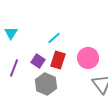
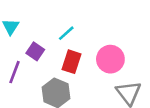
purple square: (38, 61) -> (35, 51), moved

